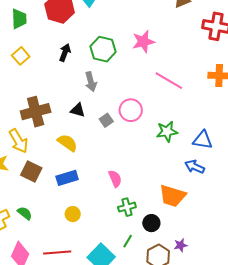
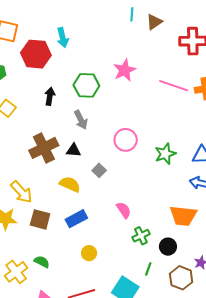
pink line: (169, 81) -> (174, 86), moved
brown cross: (36, 112) -> (44, 148), moved
gray square: (106, 120) -> (99, 170), moved

